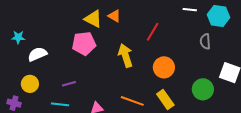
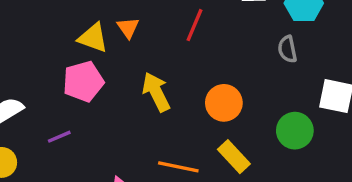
orange triangle: (114, 16) -> (128, 28), turned 32
red line: (153, 32) -> (195, 25), moved
purple line: (69, 84) -> (59, 137), moved

